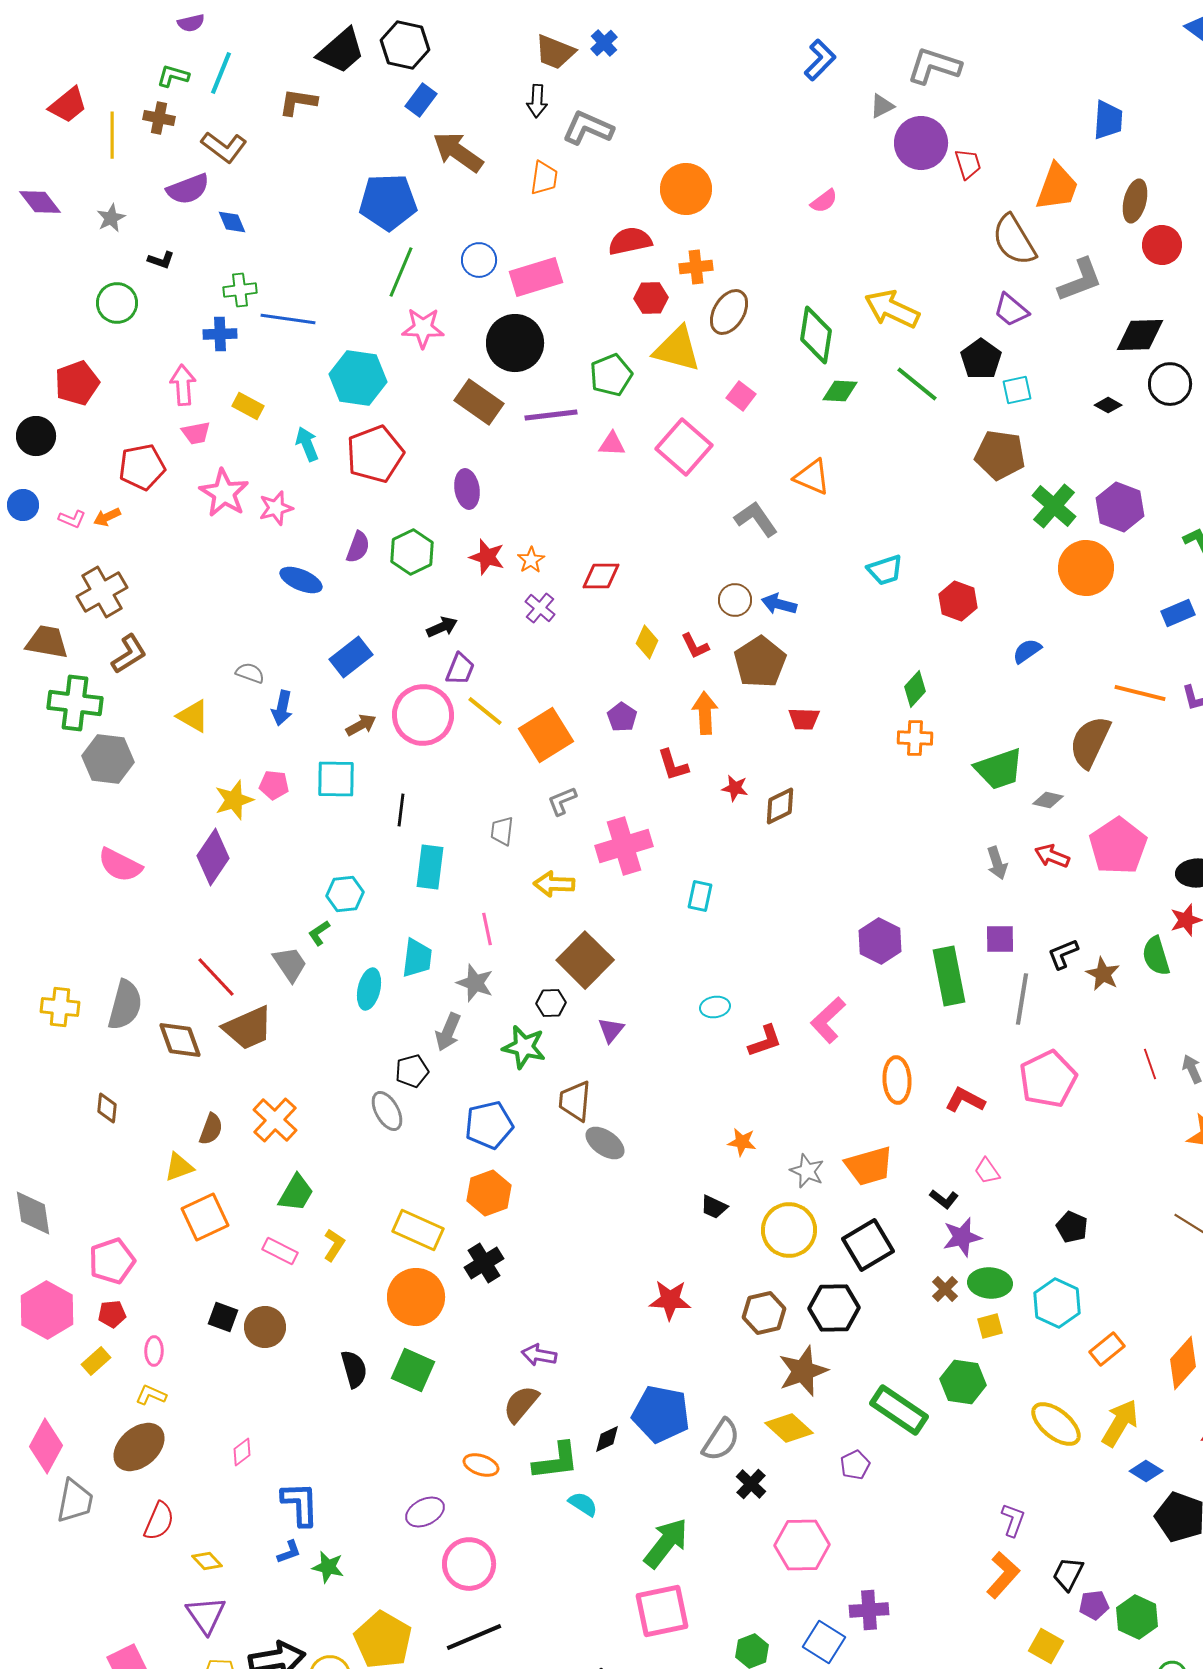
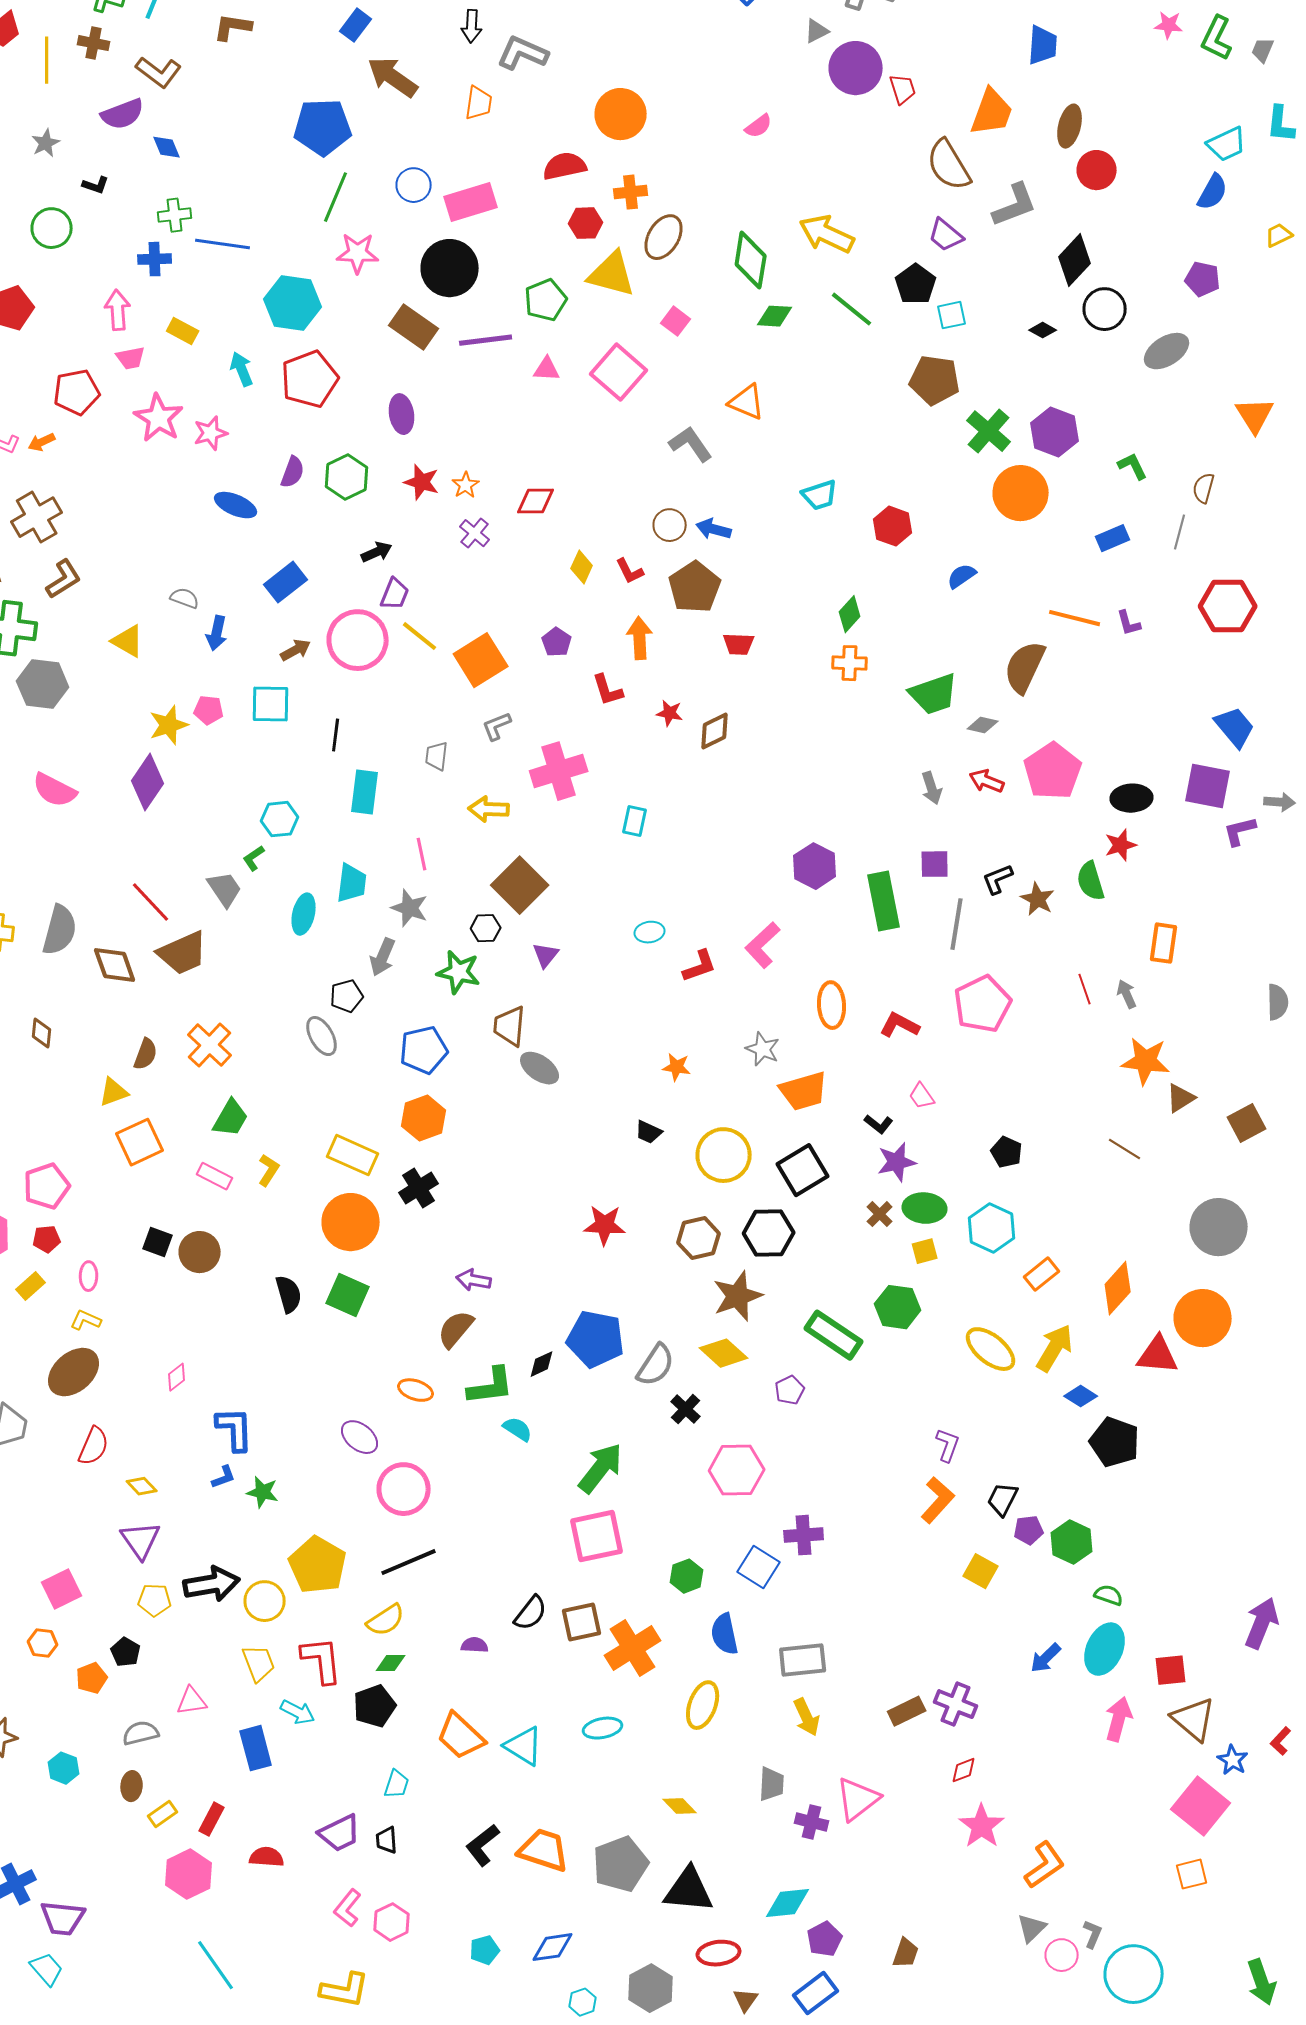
black diamond: (1140, 335) -> (1075, 260), turned -45
gray star: (807, 1171) -> (763, 1049), moved
purple ellipse: (425, 1512) -> (360, 1437), turned 66

